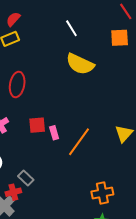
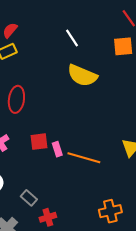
orange line: (79, 142) -> (84, 158), turned 72
red cross: (13, 192) -> (48, 217), moved

